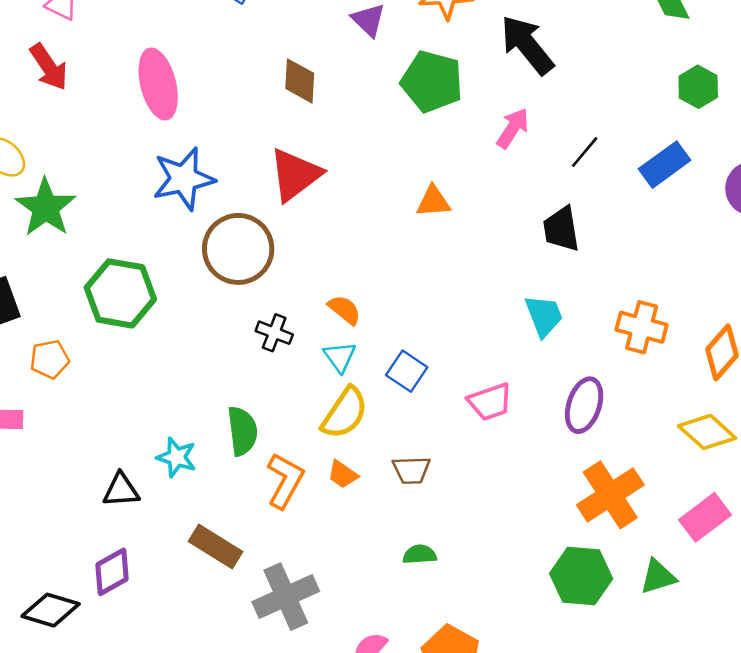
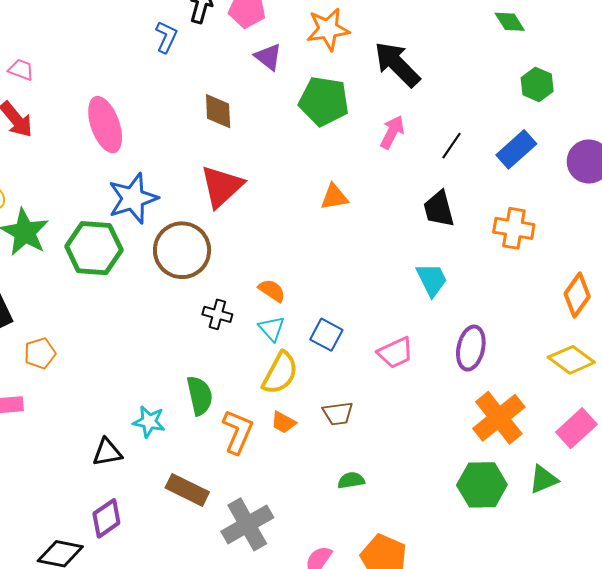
green hexagon: (120, 293) -> (94, 248), moved
orange cross: (642, 327) -> (514, 228), moved

